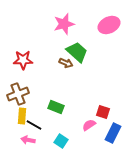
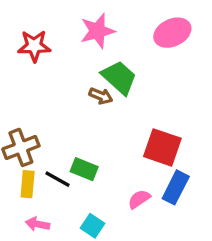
red star: (23, 60) -> (34, 46), moved
red square: (103, 112) -> (162, 147), moved, size x1.6
black line: (34, 125) -> (58, 179), moved
blue rectangle: (113, 133) -> (176, 187), moved

